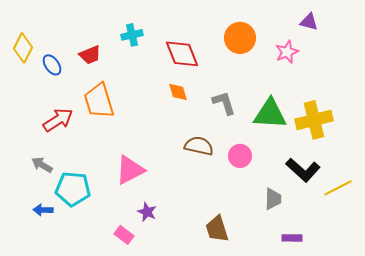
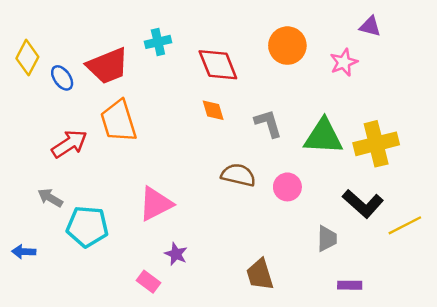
red trapezoid: (90, 55) -> (108, 66), size x1.6
blue arrow: (43, 210) -> (24, 252), moved

